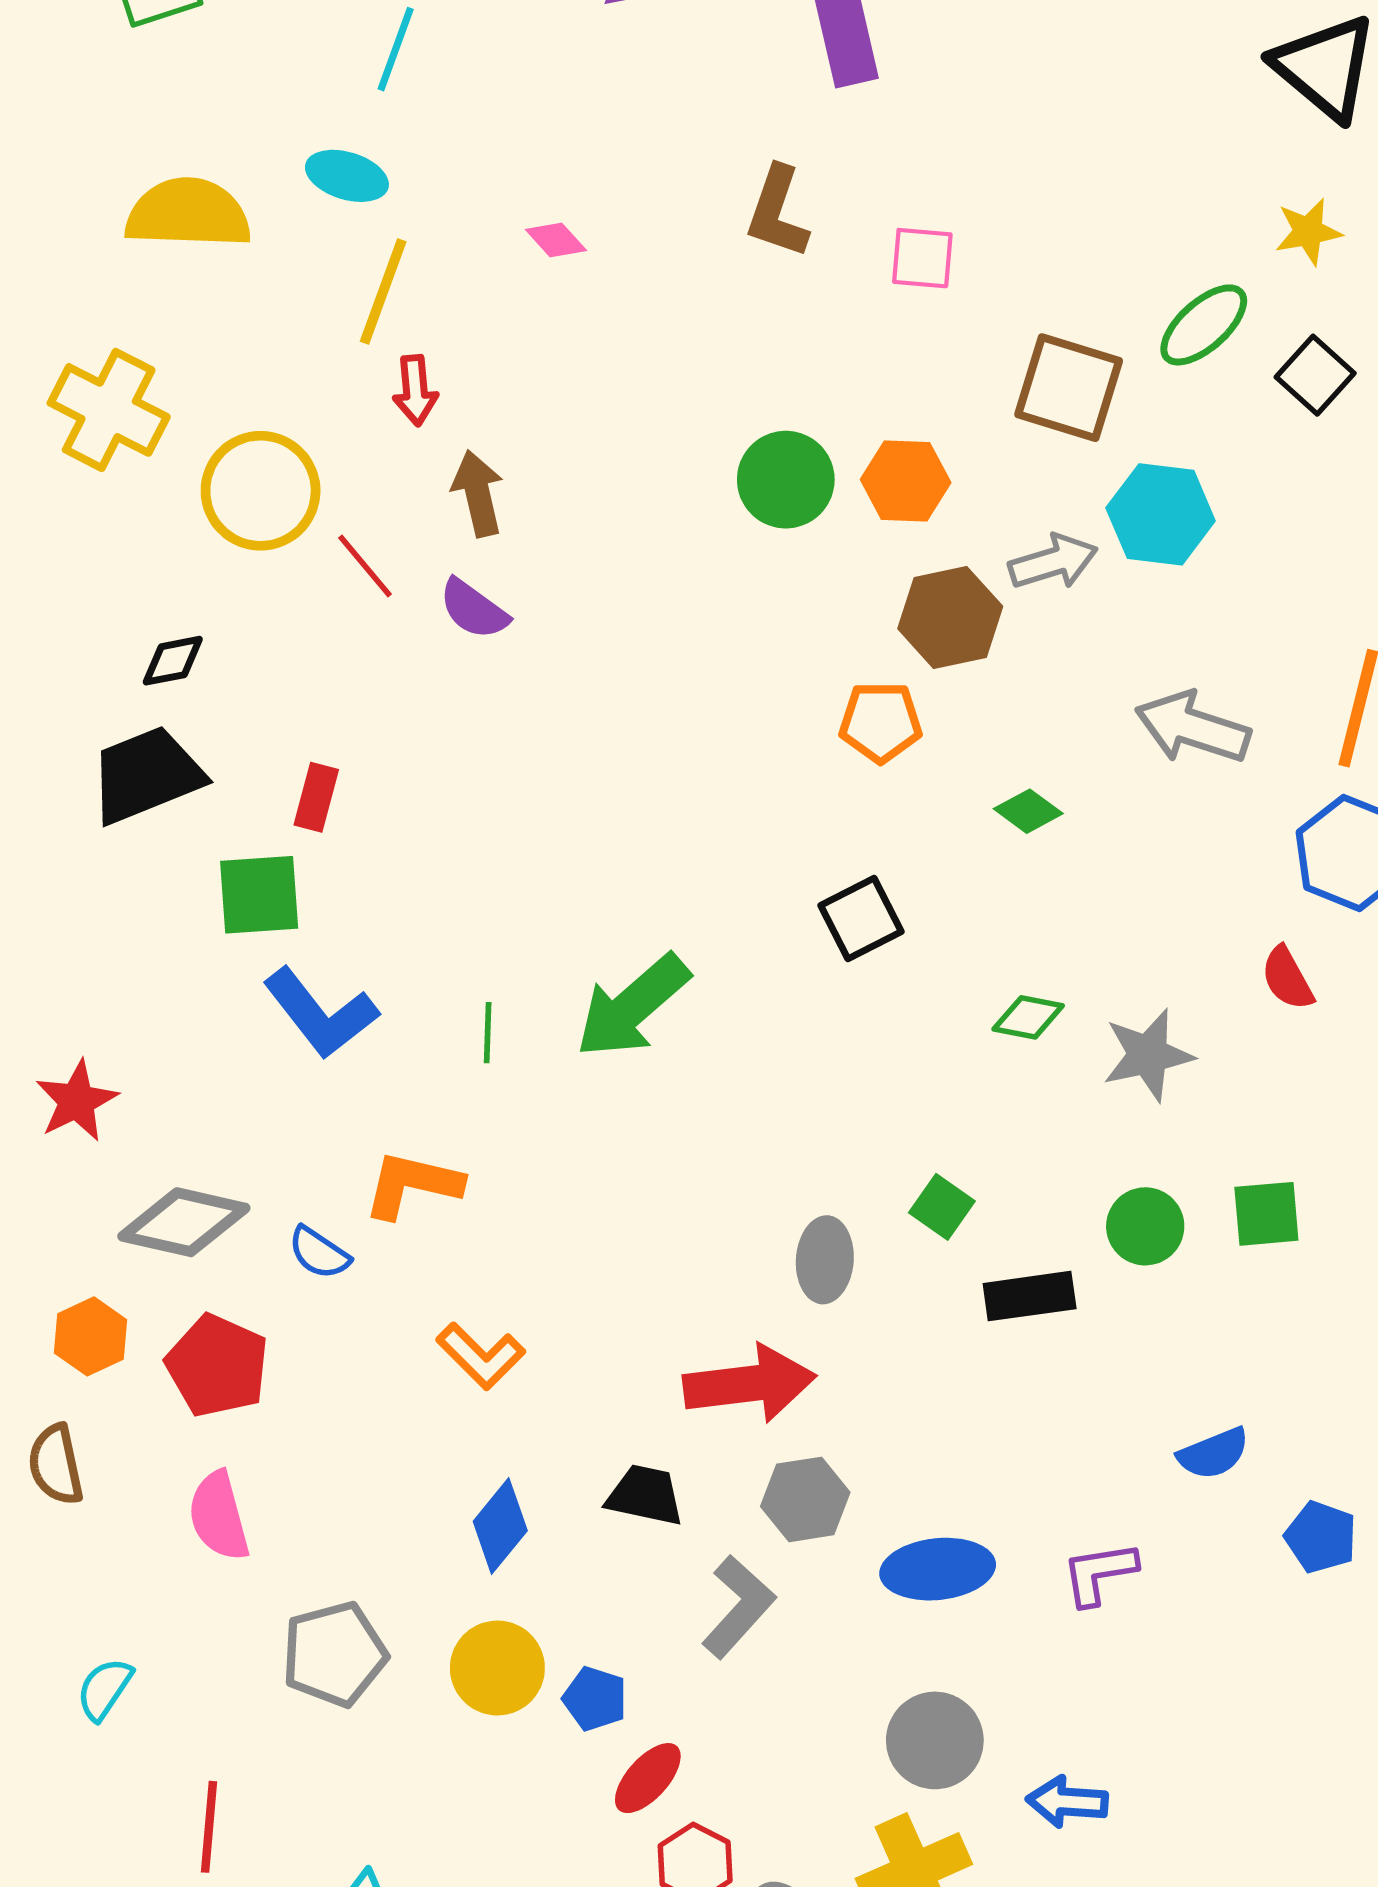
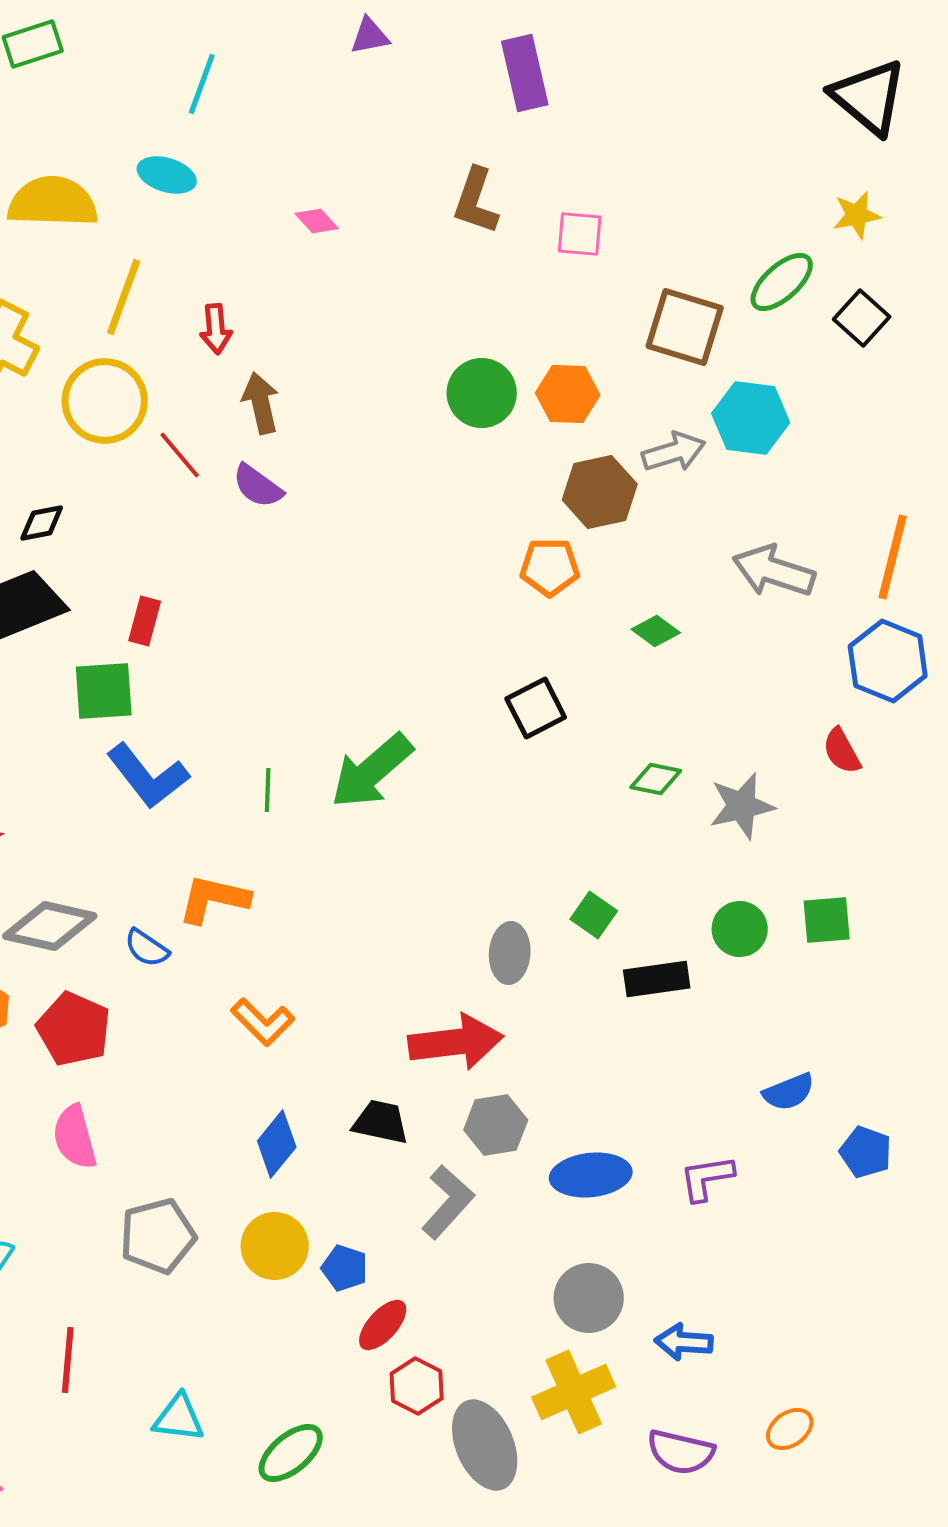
yellow line: (383, 292) -> (124, 297), moved

